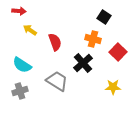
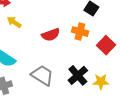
red semicircle: (55, 42) -> (51, 35), moved, turned 90
black cross: (83, 63) -> (78, 75), moved

